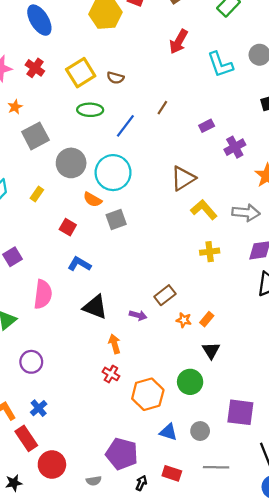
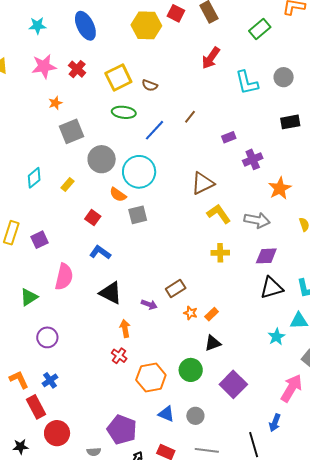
black triangle: (211, 350) -> (213, 343), turned 36
purple square: (240, 412) -> (233, 384), moved, turned 32

